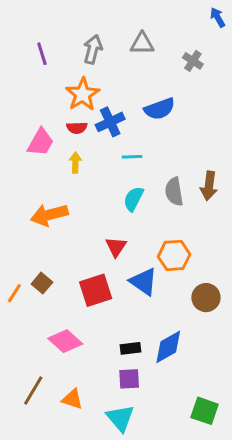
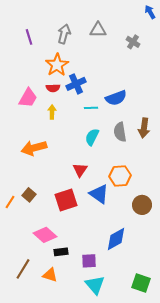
blue semicircle: (160, 109) -> (116, 98), moved
black rectangle: (131, 348) -> (61, 252), moved
cyan triangle: (120, 418) -> (95, 285), moved

